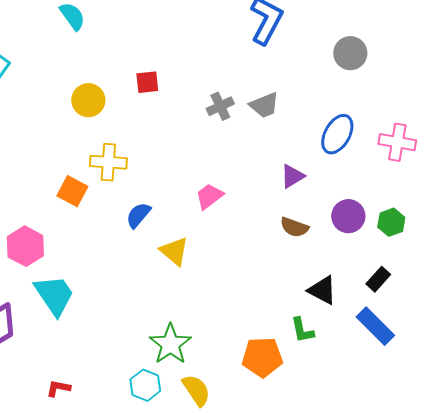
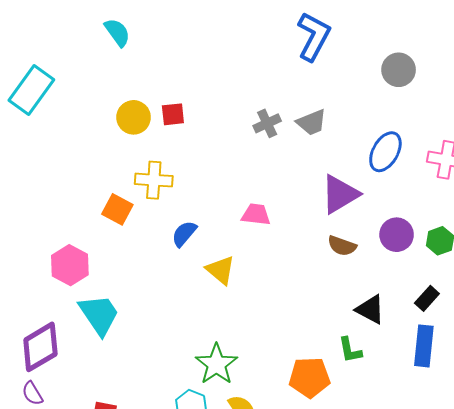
red square: (147, 82) -> (173, 114), moved
purple triangle: (292, 176) -> (340, 194), size x1.6
pink trapezoid: (209, 196) -> (256, 214), turned 44
blue rectangle: (375, 326) -> (424, 346), turned 51

